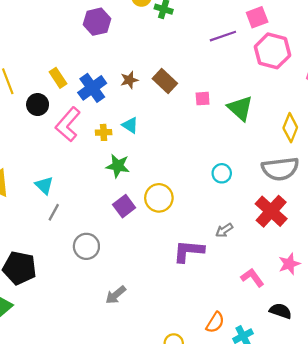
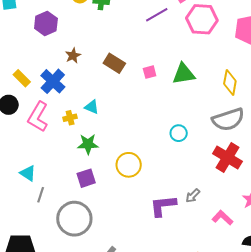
brown star: (129, 80) -> (73, 56), moved
green triangle: (240, 108) -> (184, 74), turned -40
purple square: (124, 206) -> (86, 178), moved, turned 30
gray arrow: (224, 230) -> (193, 196), moved
gray circle: (86, 246) -> (74, 219), size x1.5

